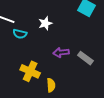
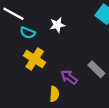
purple arrow: (61, 52) -> (69, 77), moved, turned 35
yellow cross: (30, 71) -> (35, 59), moved

